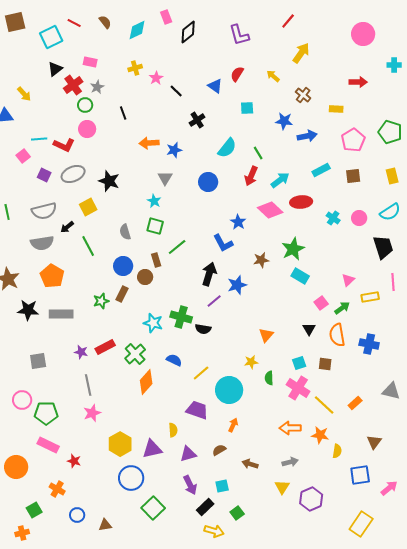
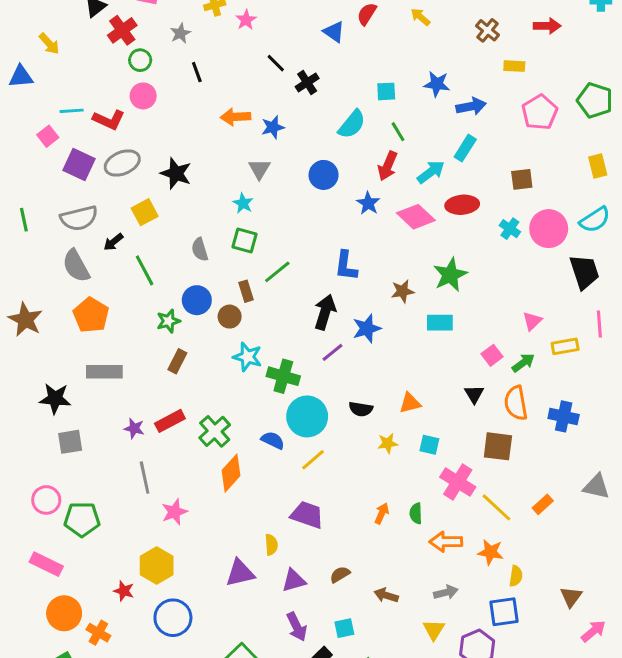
gray star: (97, 87) -> (180, 33), moved
black line: (176, 91) -> (276, 63), moved
brown cross: (303, 95) -> (488, 30), moved
cyan square: (247, 108) -> (386, 91), moved
cyan rectangle: (321, 170) -> (465, 148), moved, turned -30
purple square: (44, 175) -> (79, 164), size x1.5
brown square: (353, 176) -> (522, 179), moved
pink circle: (359, 218) -> (549, 229), size x1.6
blue star: (238, 222) -> (368, 203), moved
gray semicircle: (42, 243) -> (76, 266), turned 70
blue L-shape: (223, 243) -> (346, 266), turned 35
cyan rectangle: (300, 276) -> (440, 323), moved, turned -30
brown rectangle: (122, 294) -> (177, 361), moved
green star: (101, 301) -> (168, 321), moved
black star: (28, 310) -> (55, 399), moved
cyan star: (153, 323) -> (247, 357), moved
black semicircle: (203, 329) -> (361, 409), moved
orange triangle: (266, 335) -> (410, 403), turned 35
cyan square: (299, 363) -> (429, 445), moved, turned 32
brown square: (325, 364) -> (498, 446), size x1.5
green semicircle: (269, 378) -> (416, 513), moved
cyan circle: (229, 390) -> (307, 416), moved
pink star: (92, 413) -> (174, 512), moved
orange arrow: (233, 425) -> (382, 513), moved
brown triangle: (374, 442) -> (571, 597), moved
yellow hexagon: (120, 444) -> (157, 566), moved
pink rectangle: (48, 445) -> (46, 564), moved
orange circle: (16, 467) -> (64, 613), moved
blue square: (360, 475) -> (504, 612), moved
blue circle: (131, 478) -> (173, 618), moved

